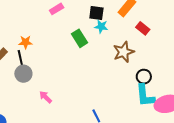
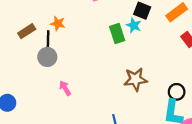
cyan star: (101, 27) -> (134, 25), moved
brown star: (124, 52) -> (135, 79), moved

